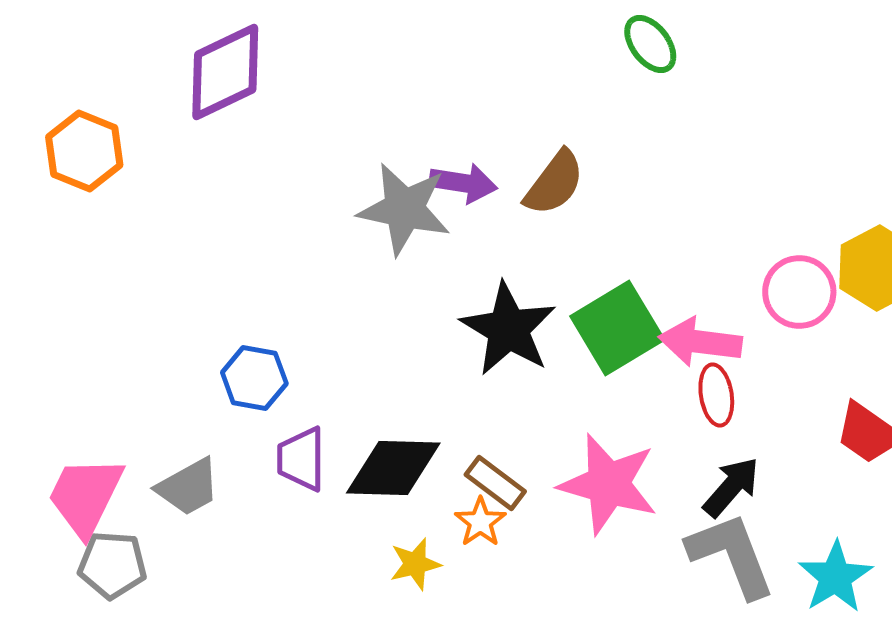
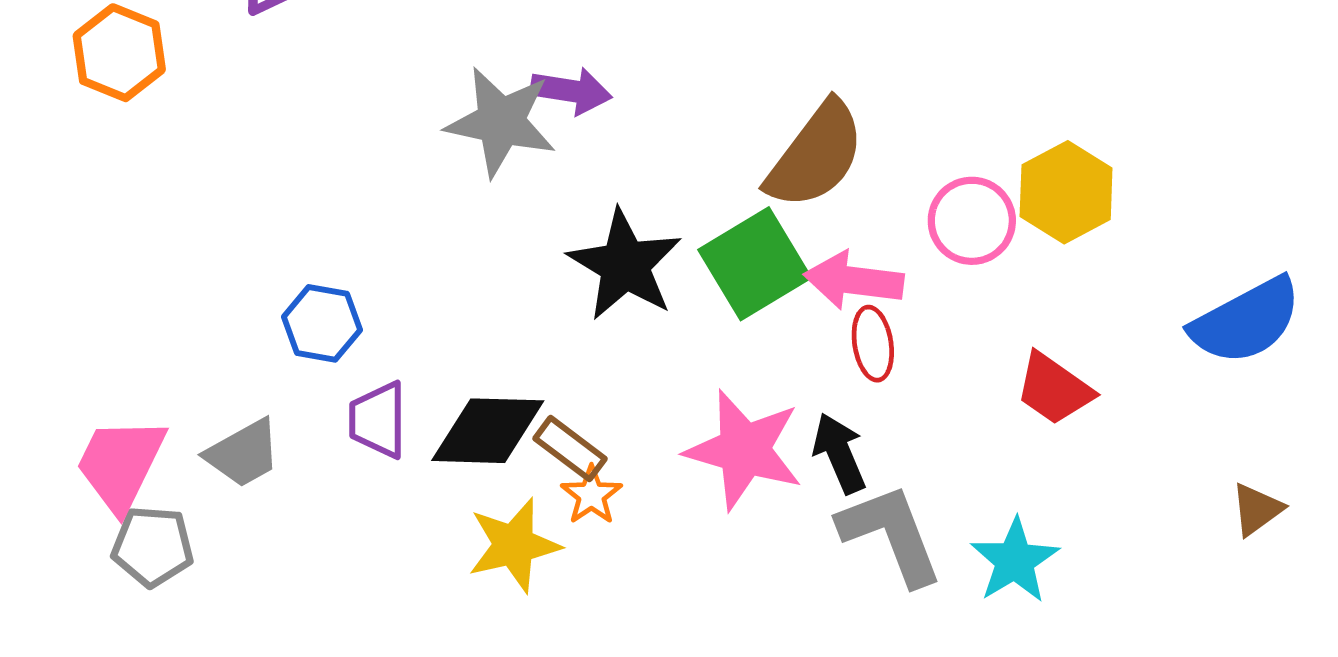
brown semicircle: (554, 183) -> (816, 155), moved, size x1.4
brown rectangle: (495, 483) -> (570, 449), moved
black arrow: (731, 487) -> (839, 453), moved, turned -64
yellow star: (415, 564) -> (514, 545), size x1.5

